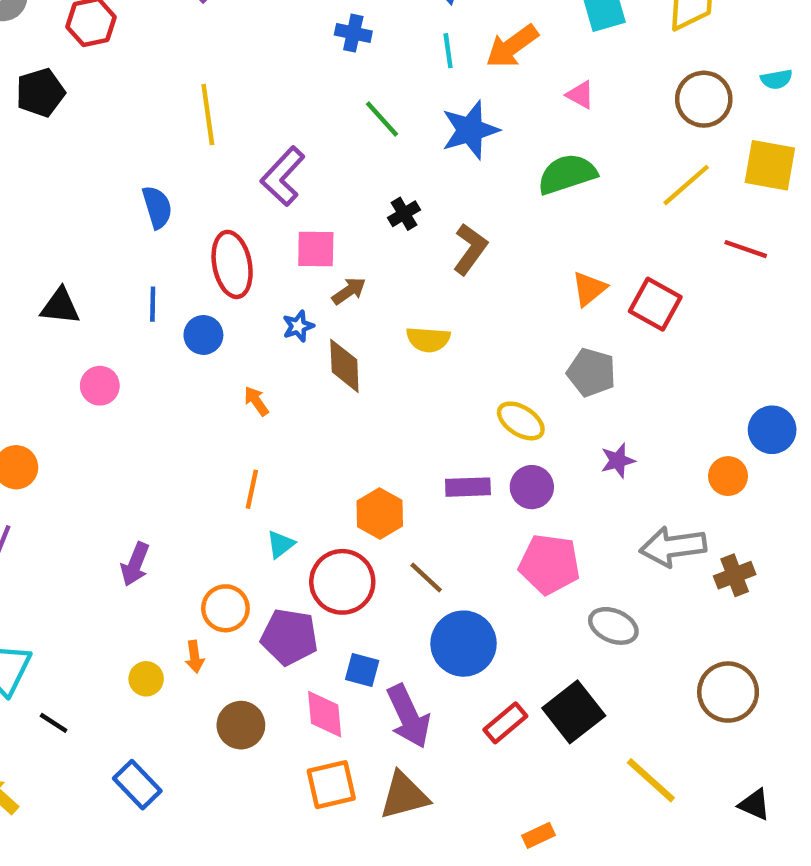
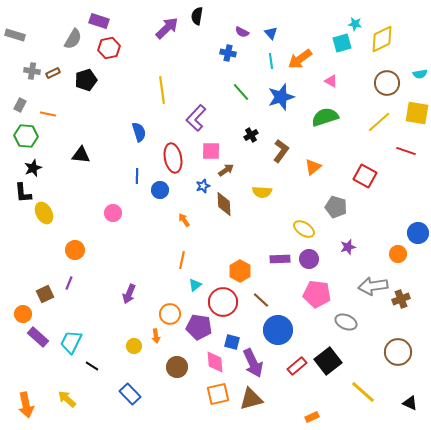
orange triangle: (589, 289) -> (313, 167), moved
black triangle: (60, 306) -> (81, 155), moved

